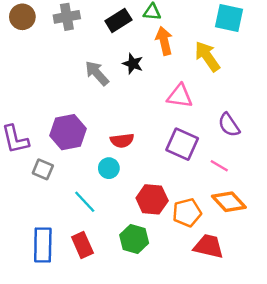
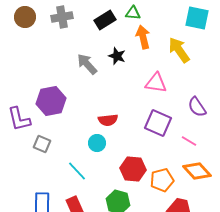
purple hexagon: (68, 132) -> (51, 101), moved

